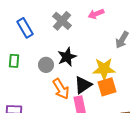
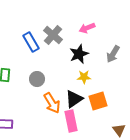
blue rectangle: (25, 28) -> (31, 42), moved
black star: (67, 57) -> (79, 54), moved
yellow star: (104, 69) -> (84, 77), moved, size x0.6

